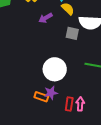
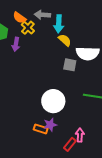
purple arrow: (46, 18) -> (16, 44), moved, turned -48
red rectangle: (69, 104) -> (70, 144), moved, turned 32

